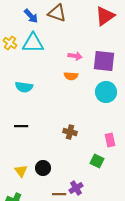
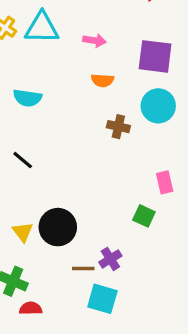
pink arrow: (75, 56) -> (94, 41), moved
black line: (21, 126) -> (23, 160), turned 40
brown cross: (70, 132) -> (118, 127), moved
black circle: (43, 168) -> (58, 227), size x1.5

